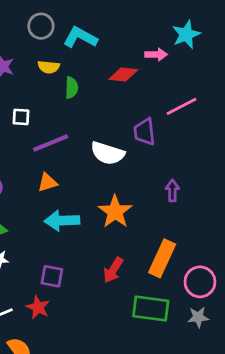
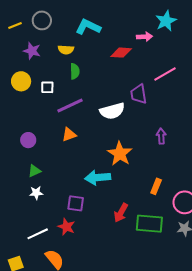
gray circle: (41, 26) -> (42, 20), moved
green semicircle: (72, 88) -> (75, 71), moved
white semicircle: (108, 153) -> (112, 111), turned -30
cyan arrow: (62, 221) -> (98, 178), moved
orange rectangle: (162, 258) -> (156, 186), size x0.6
red arrow: (113, 270) -> (121, 213), moved

